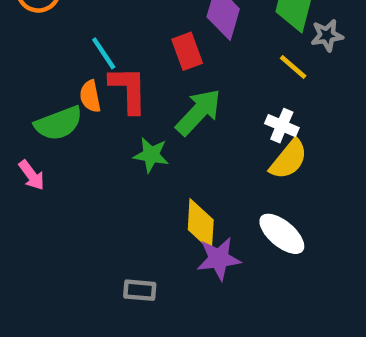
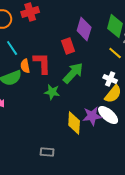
cyan line: (104, 53) -> (12, 48), moved
white ellipse: (282, 234) -> (108, 115), moved
purple star: (219, 259) -> (92, 116), moved

